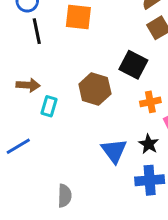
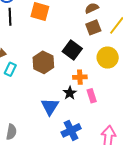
black star: (149, 144) -> (70, 93), moved
blue cross: (150, 180) -> (71, 130), turned -30

